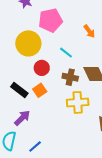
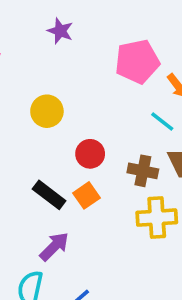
pink pentagon: (51, 20) -> (137, 61), moved
yellow circle: (28, 43) -> (47, 111), moved, size x0.7
cyan line: (66, 53) -> (162, 122), moved

